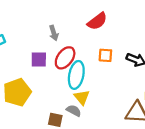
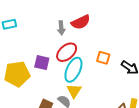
red semicircle: (97, 21) -> (81, 22), moved
purple square: (39, 59) -> (42, 63), moved

